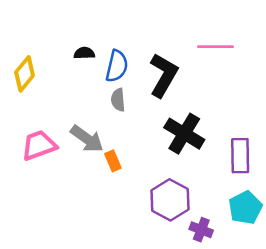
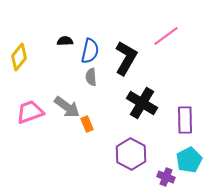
pink line: (215, 47) -> (166, 36), turned -36
purple cross: (201, 230) -> (166, 177), moved

